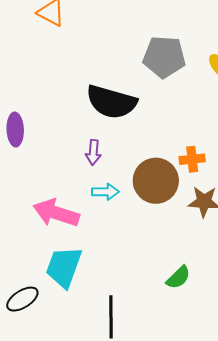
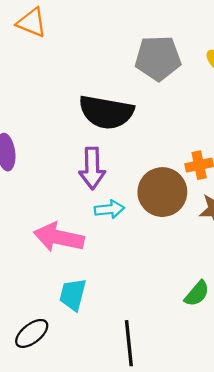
purple arrow: (93, 152) -> (92, 168), size x1.5
cyan trapezoid: (64, 267) -> (73, 295), size x0.7

